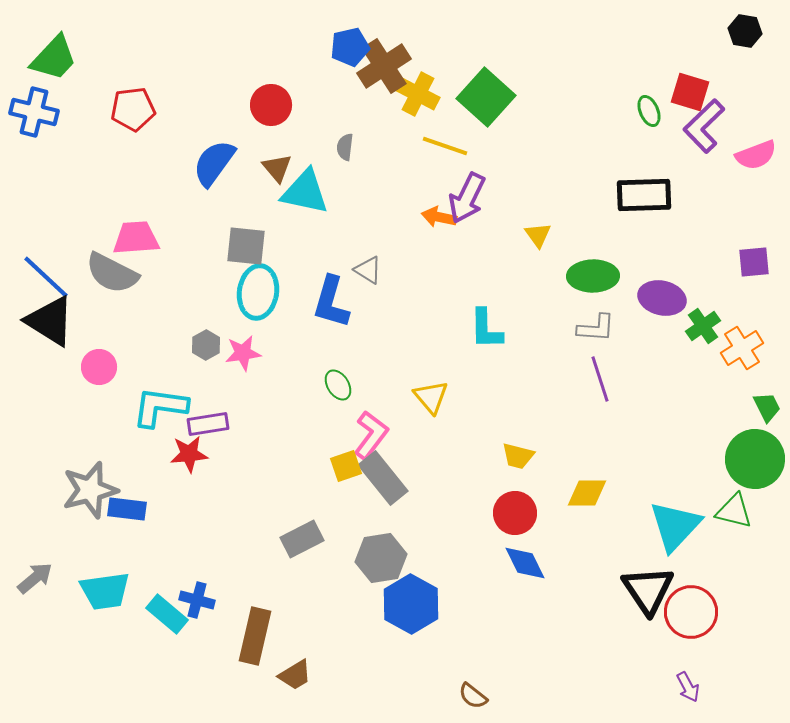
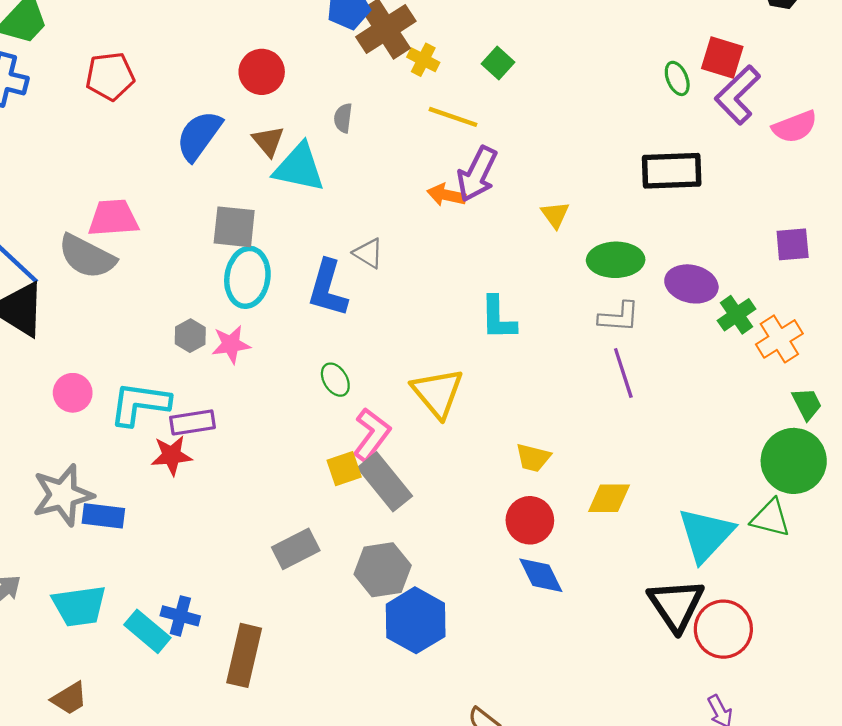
yellow cross: (418, 94) -> (423, 60), size x0.7
green square: (486, 97) -> (498, 63), size x0.5
pink circle: (99, 367) -> (73, 393), moved
yellow triangle: (431, 397) -> (438, 393), size x1.4
brown trapezoid: (295, 675) -> (69, 698), moved

